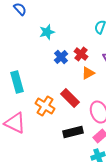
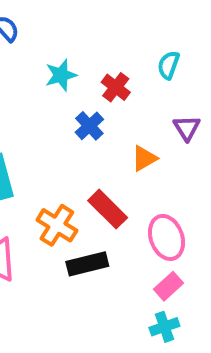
red cross: (81, 54) -> (116, 87), moved
black rectangle: (73, 132) -> (87, 264), moved

